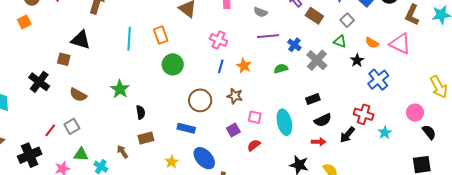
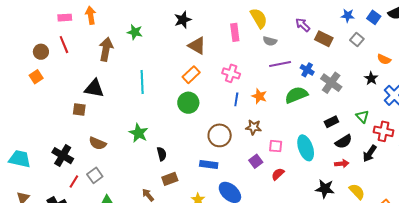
orange rectangle: (161, 35) -> (191, 75), moved, turned 72
green triangle: (340, 41) -> (362, 116), moved, turned 32
green semicircle: (281, 69) -> (296, 95), size x1.6
black cross: (39, 82) -> (63, 156), moved

